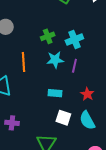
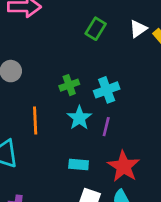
cyan star: (55, 60) -> (79, 118), turned -30
red star: (87, 94) -> (124, 166), size x1.6

